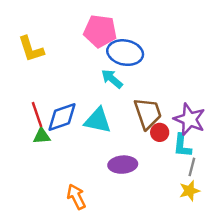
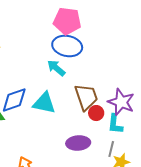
pink pentagon: (100, 31) -> (67, 21), moved
purple ellipse: (123, 165) -> (78, 143), moved
gray line: (192, 167) -> (111, 149), moved

